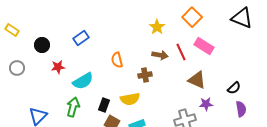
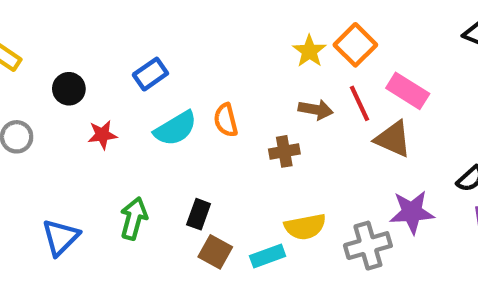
orange square: (192, 17) -> (355, 45), moved
brown triangle: (197, 80) -> (393, 139), moved
cyan semicircle: (83, 81) -> (176, 128), moved
yellow semicircle: (130, 99) -> (305, 227), moved
purple star: (206, 104) -> (412, 212), size x1.5

